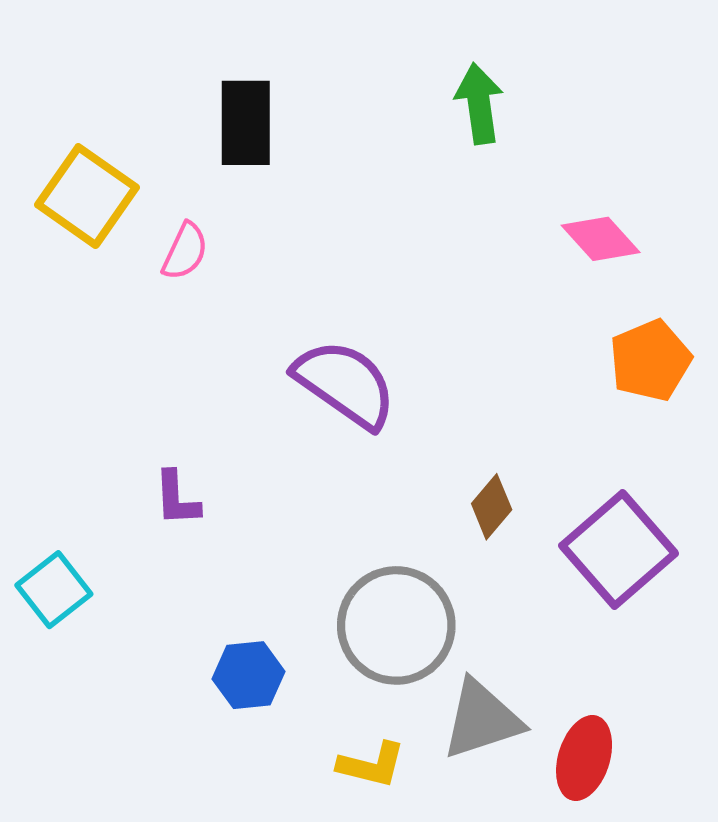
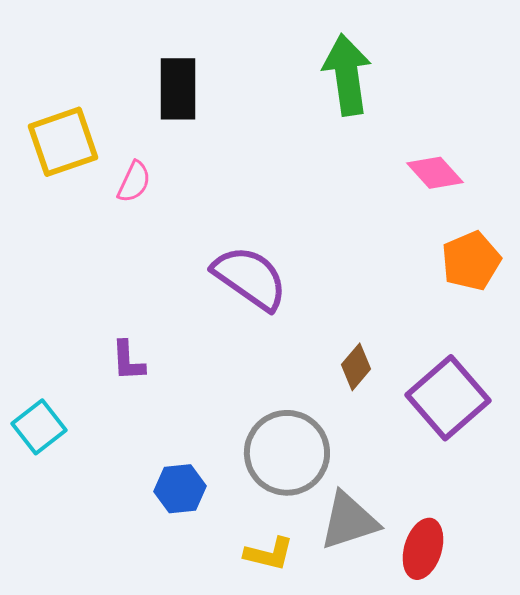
green arrow: (479, 104) -> (347, 75), size x1.4
yellow square: (87, 196) -> (63, 142), turned 36

